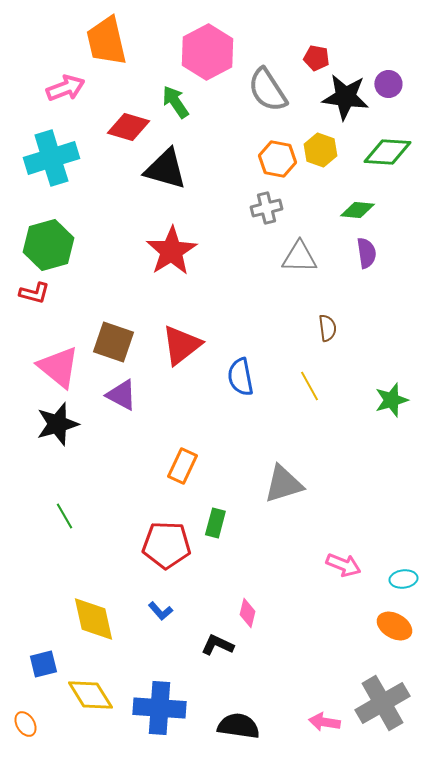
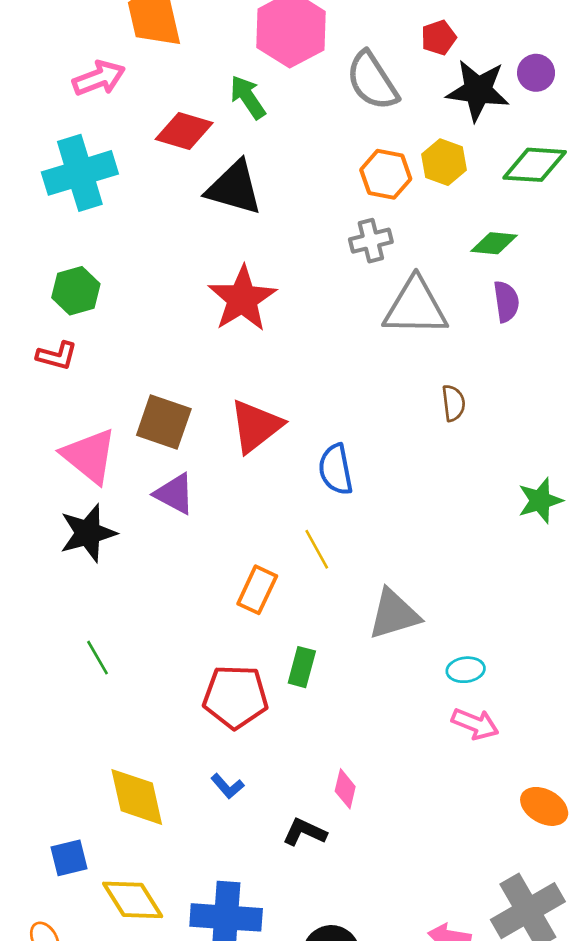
red pentagon: (316, 58) -> (439, 38), turned -30
green hexagon: (48, 245) -> (76, 291), size x0.7
gray triangle: (299, 257) -> (416, 307), size x1.4
yellow line: (309, 386) -> (317, 549), moved
cyan ellipse: (403, 579) -> (466, 670), moved

